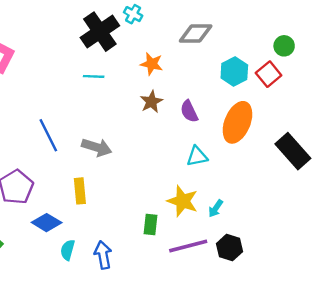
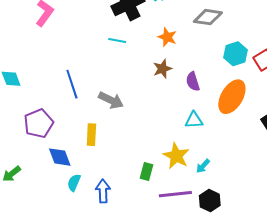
blue diamond: (47, 223) -> (60, 157), turned 30

